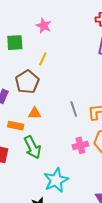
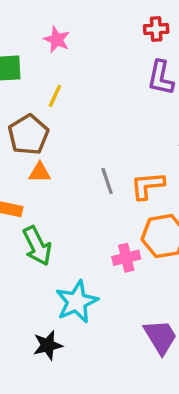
orange triangle: (35, 113) -> (40, 172), moved
pink cross: (80, 145) -> (126, 258), moved

